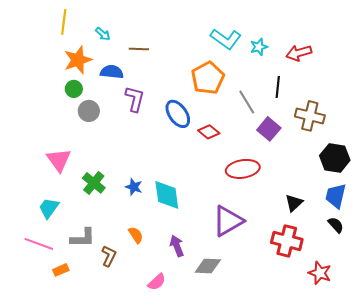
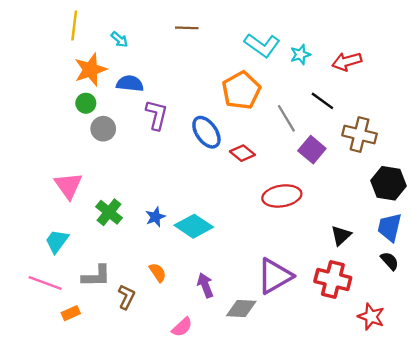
brown line: (139, 49) -> (187, 28), moved
black line: (278, 87) -> (322, 101), turned -60
blue star: (134, 187) -> (155, 217), turned 30
cyan diamond: (167, 195) -> (194, 226), turned -48
purple triangle: (228, 221) -> (275, 276), moved

